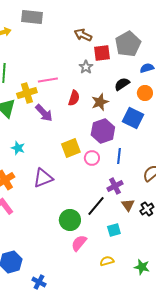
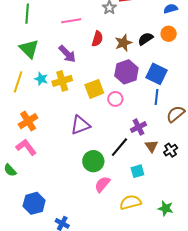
black semicircle: (122, 84) -> (145, 39), moved
yellow cross: (27, 93) -> (62, 81), moved
blue square: (133, 118) -> (157, 74), moved
cyan star: (18, 148) -> (41, 79), moved
blue line: (119, 156) -> (157, 97), moved
purple triangle: (43, 178) -> (80, 125), moved
yellow semicircle: (107, 261) -> (130, 202), size x1.5

